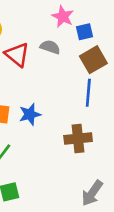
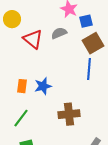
gray semicircle: (50, 47) -> (59, 33), turned -42
brown cross: (78, 139) -> (69, 114), moved

